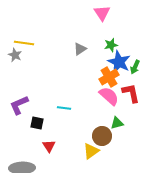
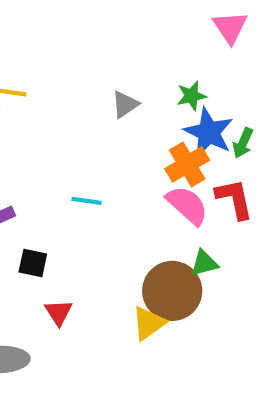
pink triangle: (102, 13) -> (230, 27), moved
cyan line: (64, 108) -> (86, 201), moved
brown circle: (102, 136) -> (172, 291), size x1.4

